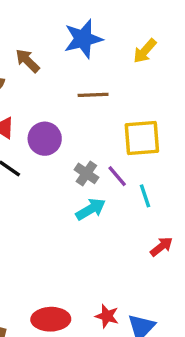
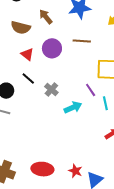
purple circle: (45, 139) -> (52, 48), moved
gray cross: (86, 173) -> (51, 89), moved

